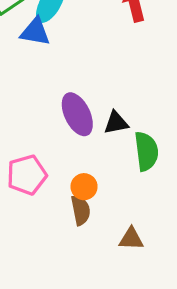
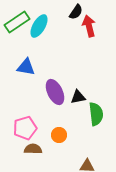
blue triangle: (35, 32) -> (26, 67), moved
brown semicircle: (81, 210) -> (33, 149), moved, turned -78

